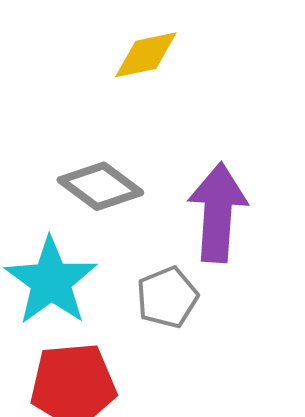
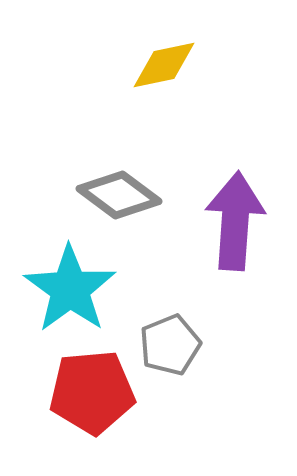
gray pentagon: (167, 297) -> (170, 345), moved

